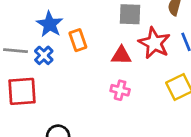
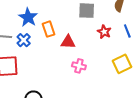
red star: (154, 43) -> (104, 32), size x0.6
red triangle: (121, 55) -> (68, 42), moved

